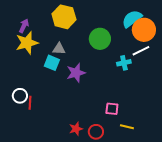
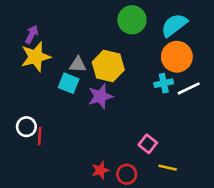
yellow hexagon: (64, 17) -> (108, 66), moved
orange circle: (144, 30) -> (177, 57), moved
green circle: (100, 39) -> (132, 20), moved
white line: (141, 51) -> (189, 88), moved
pink square: (112, 109) -> (148, 144), turned 32

